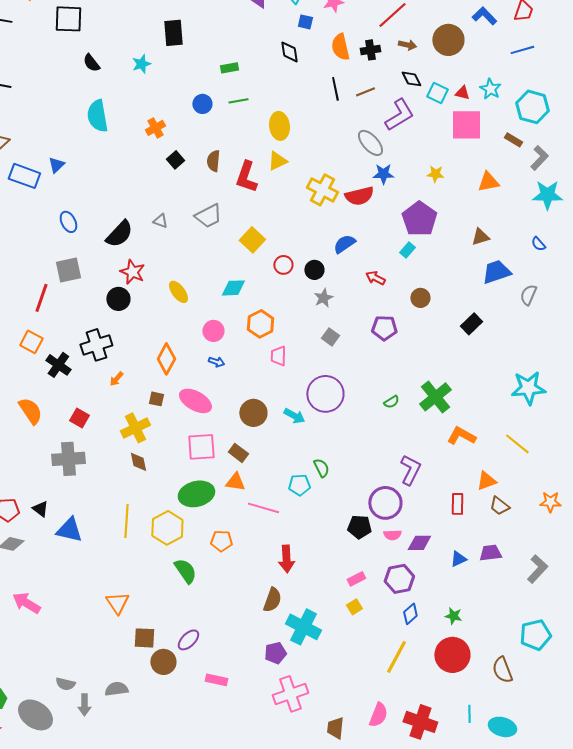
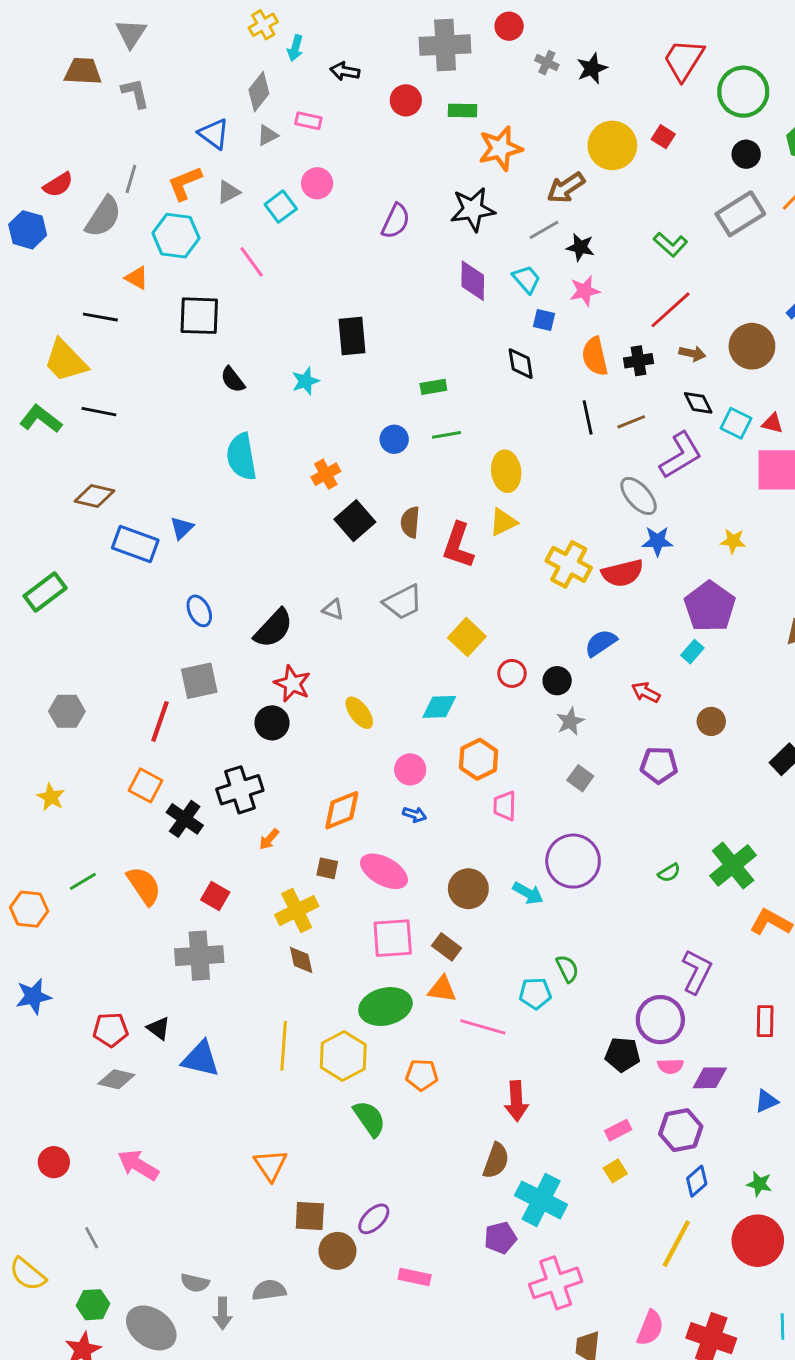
black square: (175, 160) -> (355, 521), size x1.5
orange diamond: (166, 359) -> (342, 810), turned 40
pink cross: (290, 694) -> (556, 1283), moved

